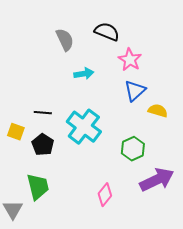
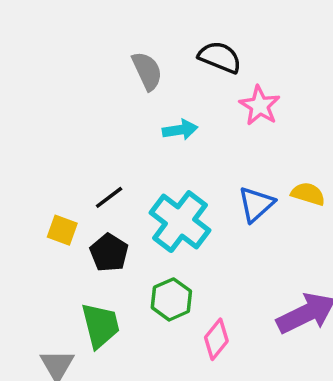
blue triangle: (135, 91) -> (256, 204), moved
black line: (43, 113) -> (109, 197), turned -42
green hexagon: (133, 149) -> (171, 299), moved

